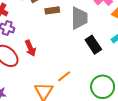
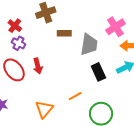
orange line: (64, 76) -> (75, 96), moved

